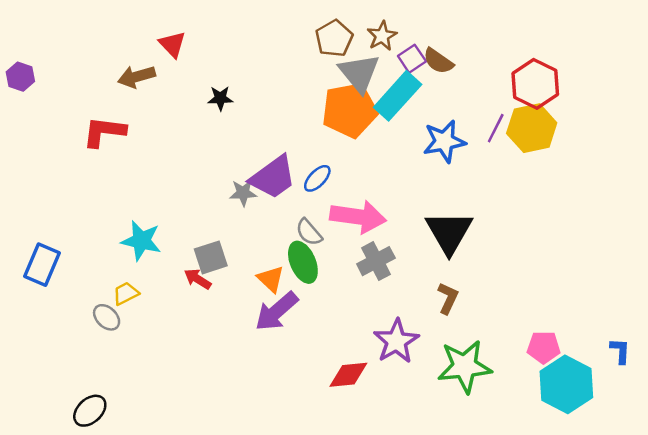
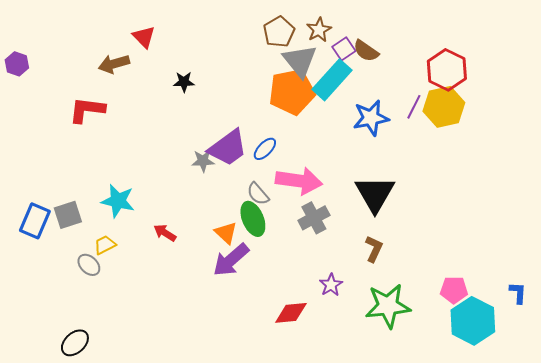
gray square: (211, 257) -> (68, 215), moved
purple star: (396, 341) -> (331, 285), size x0.6

